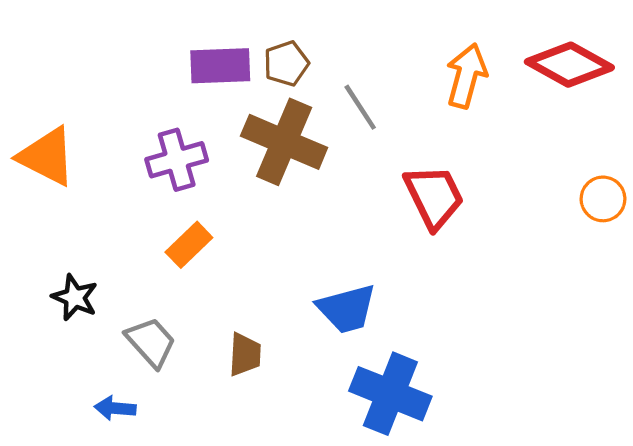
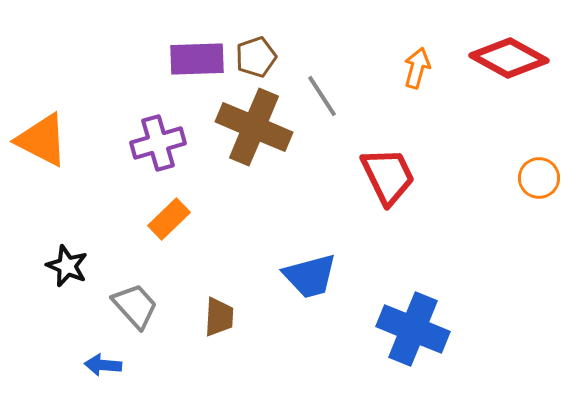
orange arrow: (466, 76) -> (417, 68), size x0.7
blue cross: (390, 394) -> (413, 329), moved

